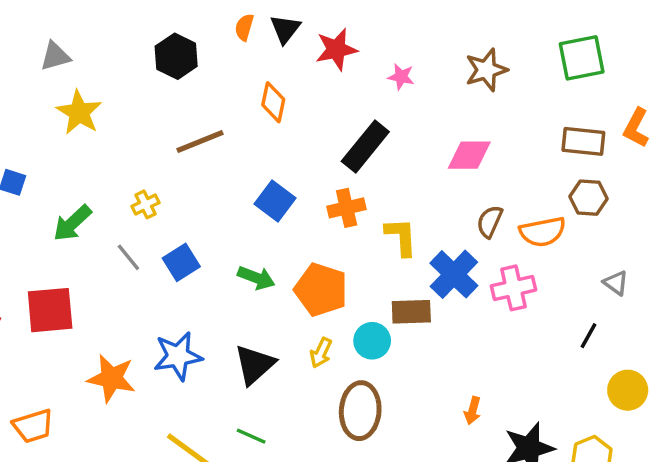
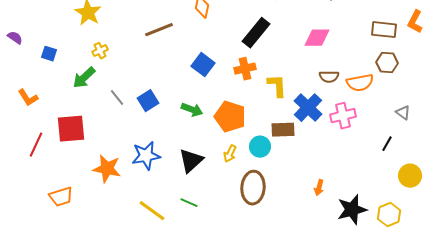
yellow cross: (146, 204) -> (100, 51), moved
brown semicircle: (490, 221) -> (329, 77), turned -114

